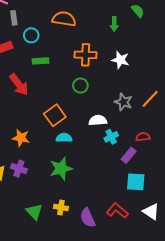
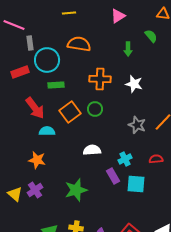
cyan circle: (31, 35) -> (47, 60), size x1.6
orange square: (55, 115) -> (70, 112), moved
white semicircle: (98, 120) -> (92, 150), moved
cyan semicircle: (64, 138) -> (47, 131), moved
purple rectangle: (129, 155) -> (113, 176), moved, turned -70
purple cross: (19, 169) -> (35, 190), turned 35
cyan square: (136, 182) -> (136, 184), moved

